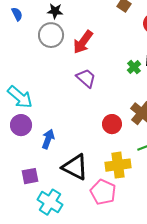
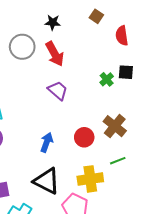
black star: (55, 11) -> (53, 22), moved
red arrow: (83, 42) -> (55, 54), turned -65
blue arrow: (48, 139) -> (47, 142), moved

